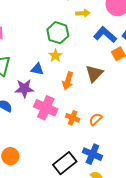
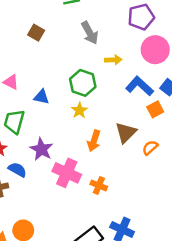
blue triangle: (37, 69) -> (41, 97), moved
purple star: (24, 88) -> (41, 149), turned 30
orange semicircle: (96, 119) -> (150, 148), moved

